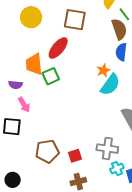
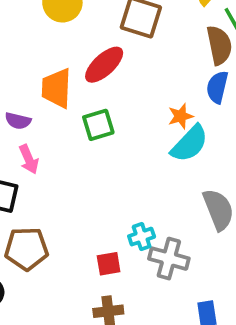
green square: (51, 76) -> (98, 125), moved
brown pentagon: (47, 151) -> (26, 249), moved
cyan cross: (117, 169) -> (142, 237), moved

